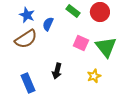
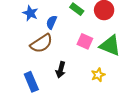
brown semicircle: (26, 39) -> (41, 43), moved
green triangle: (106, 47) -> (110, 45), turned -30

